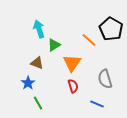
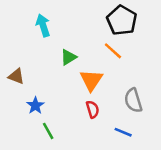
cyan arrow: (39, 29) -> (43, 25), moved
black pentagon: (111, 29) -> (122, 20), moved
brown triangle: (37, 63) -> (16, 76), moved

